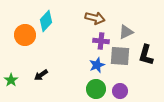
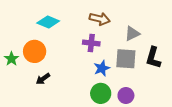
cyan diamond: (46, 21) -> (48, 22), turned 70
orange circle: (25, 35) -> (35, 51), moved
purple cross: (101, 41) -> (91, 43), moved
green star: (11, 80) -> (11, 59), moved

